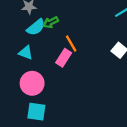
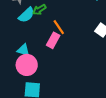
cyan triangle: (26, 53) -> (23, 50), moved

